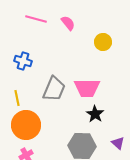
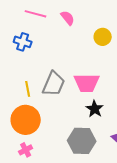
blue cross: (23, 61) -> (23, 42), moved
yellow line: (17, 98) -> (28, 89), moved

